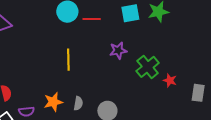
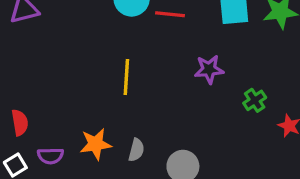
green cross: (148, 67) -> (255, 100), size x0.6

